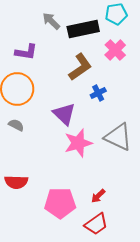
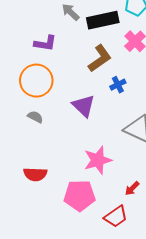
pink star: (78, 143) -> (98, 160), moved
red arrow: (98, 196) -> (132, 188), moved

